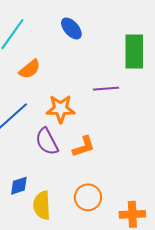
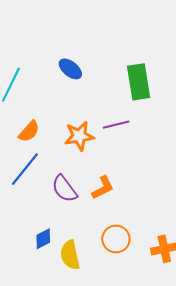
orange semicircle: (30, 69) -> (29, 131), moved
orange star: (61, 109) -> (79, 136), moved

